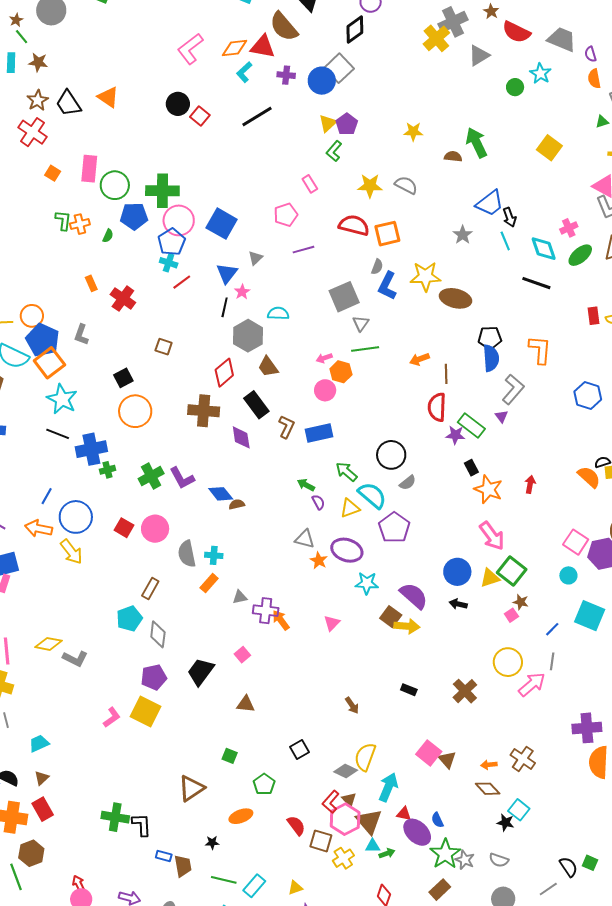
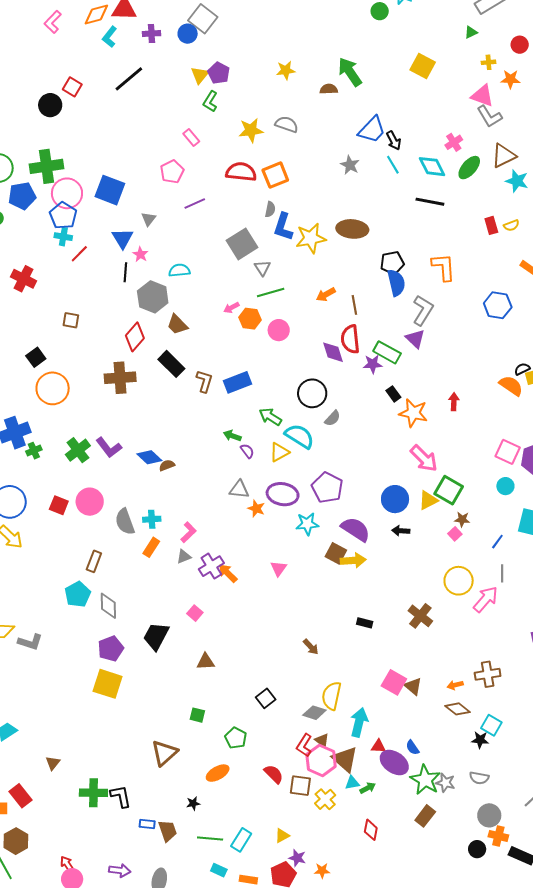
pink L-shape: (190, 49) -> (53, 22), size x0.7
blue circle: (322, 81) -> (188, 34), size x0.7
black circle: (178, 104) -> (50, 105), moved
yellow star: (425, 276) -> (311, 238), moved
pink circle: (325, 390) -> (279, 330), moved
purple triangle: (501, 416) -> (415, 339), size x1.5
purple diamond: (241, 437) -> (333, 352), moved
purple pentagon: (394, 528) -> (327, 488), moved
purple cross: (266, 611) -> (211, 566), turned -30
pink L-shape: (112, 717) -> (188, 532), moved
brown cross: (523, 759) -> (488, 674), turned -35
brown triangle: (42, 778) -> (53, 763), moved

